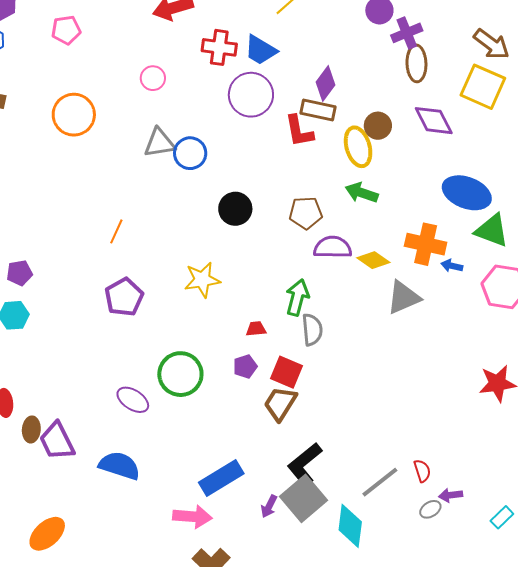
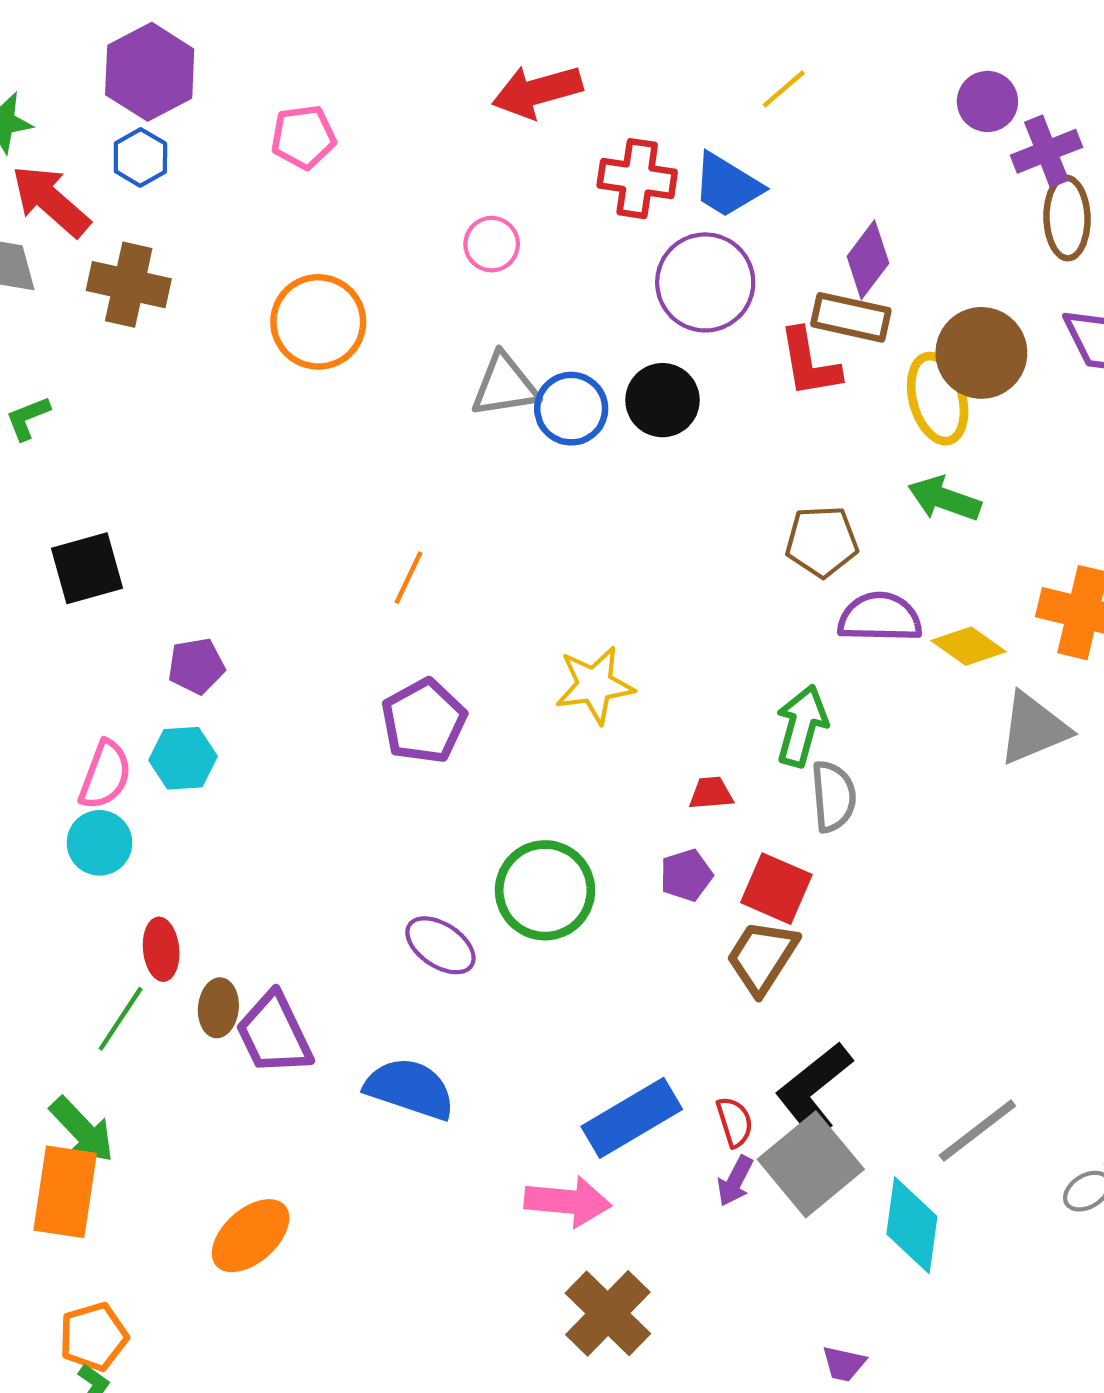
brown circle: (378, 126) -> (981, 353), size x1.5
black circle: (235, 209) -> (663, 400), moved
red semicircle: (422, 471) -> (735, 1122), moved

